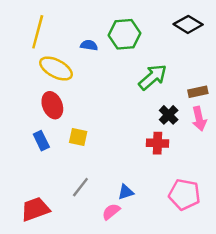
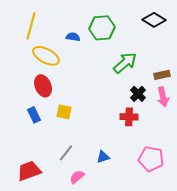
pink semicircle: (111, 212) -> (77, 177), moved

